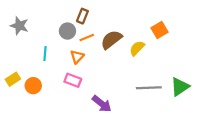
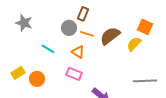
orange square: (160, 30) -> (145, 27), moved, turned -35
orange line: (87, 37) -> (87, 34), turned 40
cyan line: (45, 54) -> (48, 49), turned -64
orange triangle: (77, 57) -> (78, 52), turned -40

